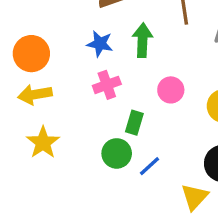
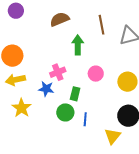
blue star: (100, 44) -> (46, 89), moved
blue line: (150, 166) -> (85, 119), turned -40

